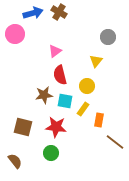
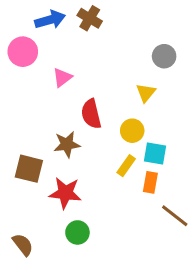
pink triangle: (55, 51) -> (62, 77), moved
cyan square: (65, 101) -> (155, 153), moved
brown square: (23, 127) -> (29, 169), moved
red star: (56, 127) -> (65, 193), moved

